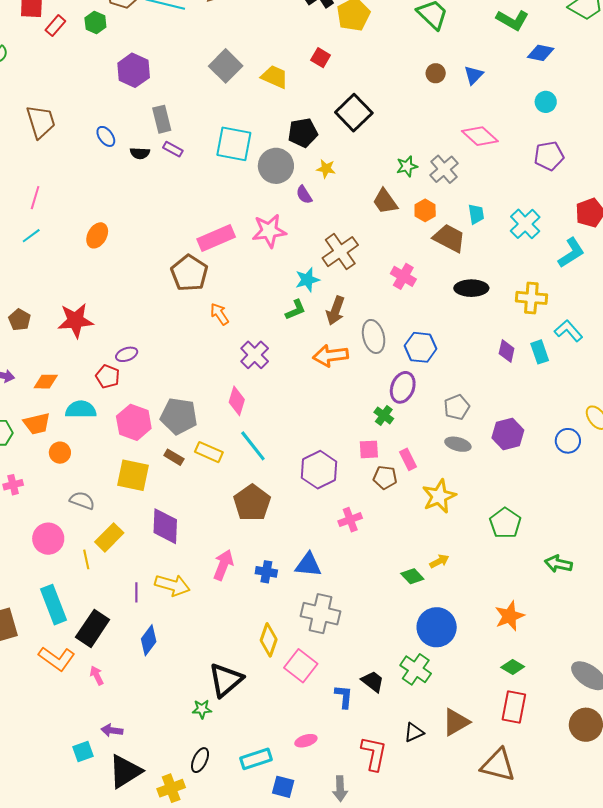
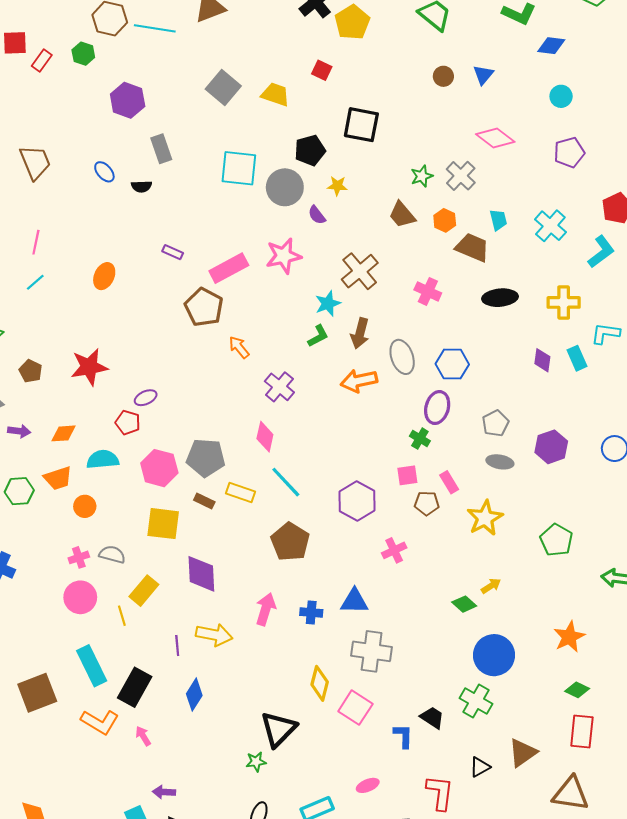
black square: (354, 113) -> (361, 125), turned -30
purple rectangle: (173, 149) -> (173, 252), moved
cyan L-shape: (569, 331) -> (605, 334), turned -36
pink cross: (13, 485) -> (79, 557), moved

